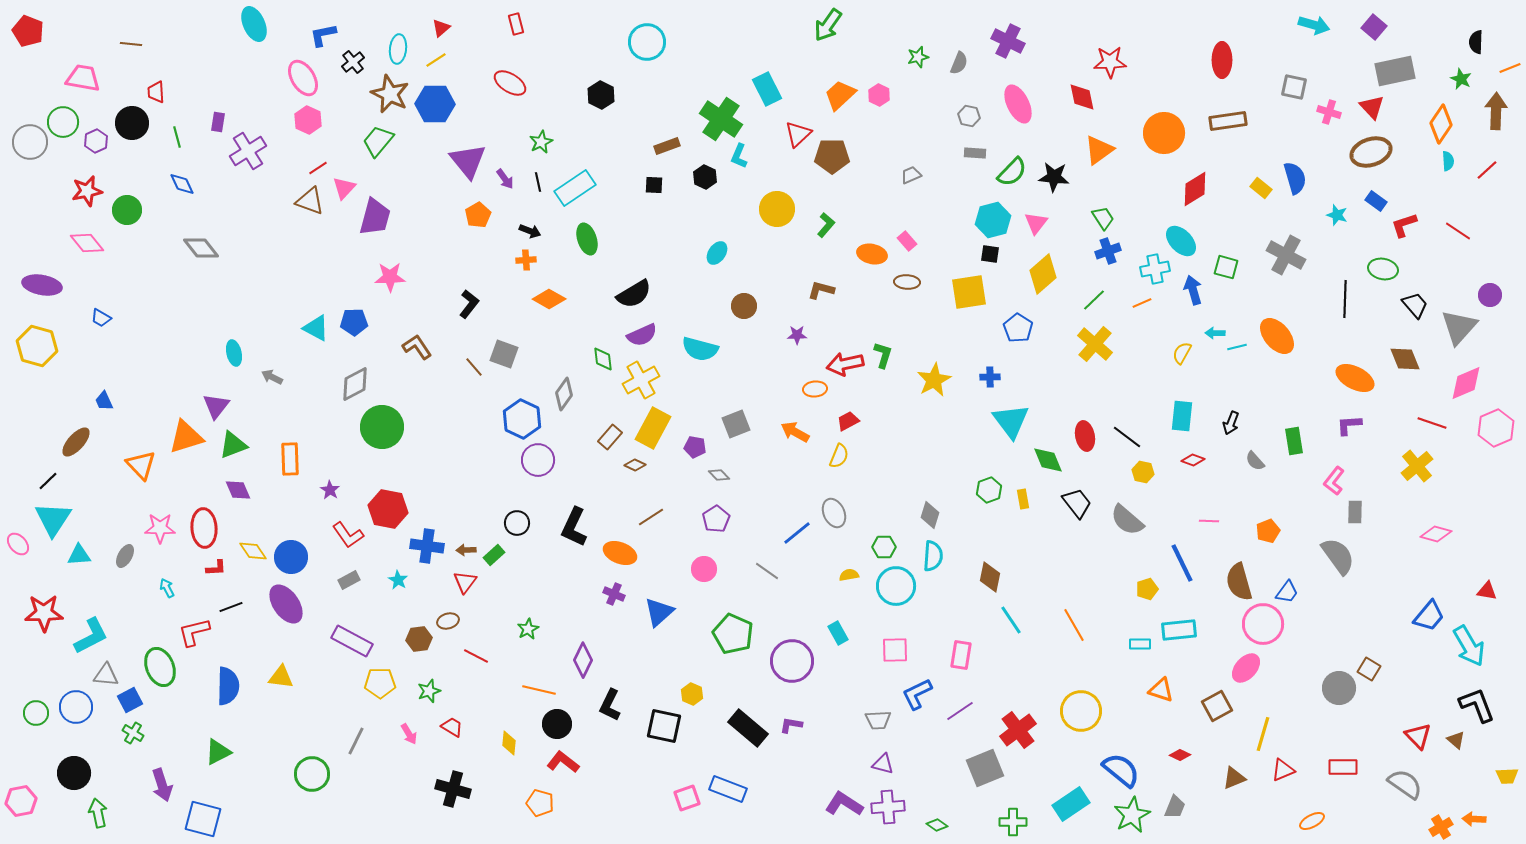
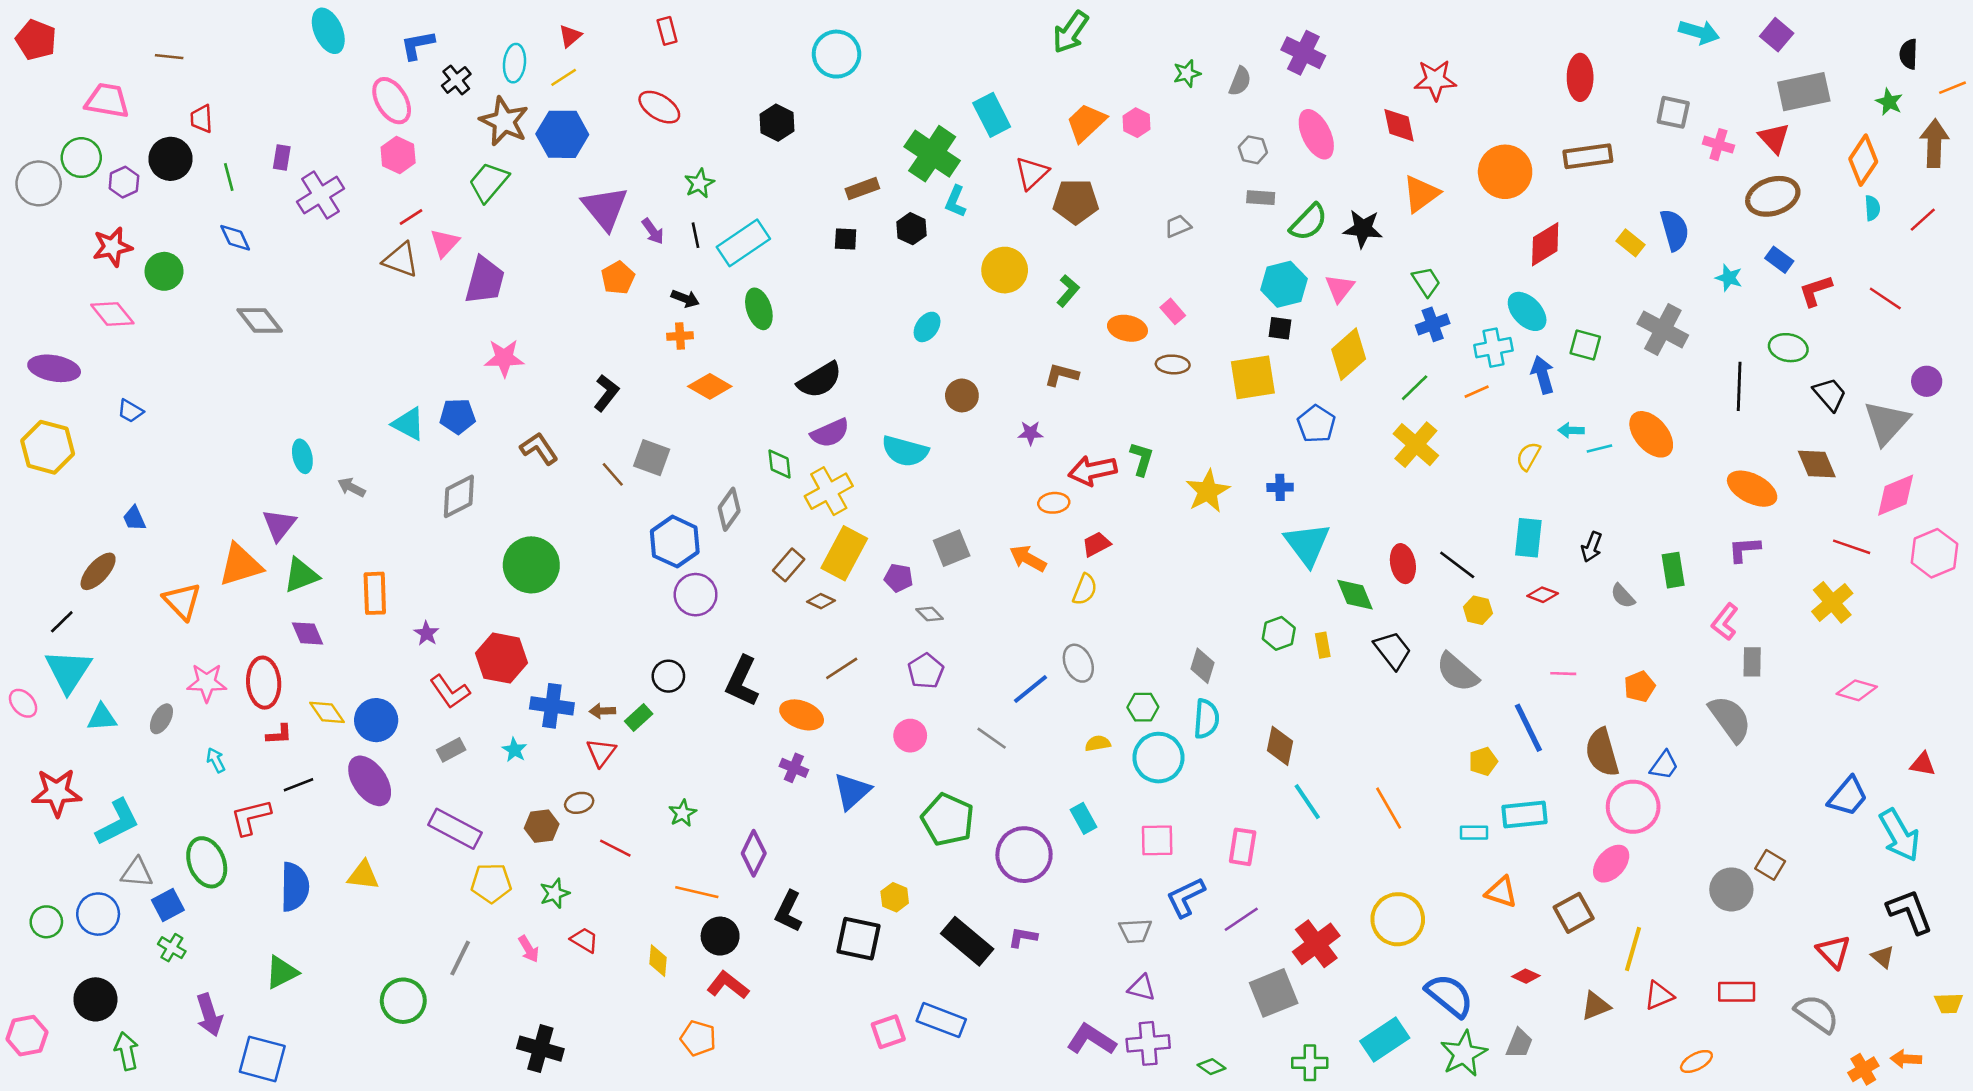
green circle: (382, 427) -> (531, 565), moved
black cross: (453, 789) -> (540, 1049), moved

